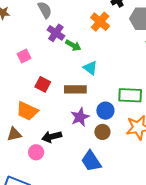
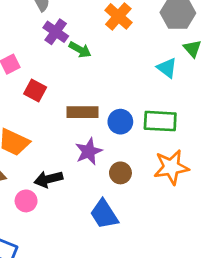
cyan triangle: (90, 68) -> (167, 68), moved
red square: (43, 84) -> (35, 91), moved
blue circle: (105, 111) -> (120, 122), moved

